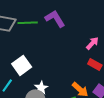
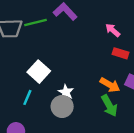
pink arrow: (92, 43) -> (113, 30), turned -80

